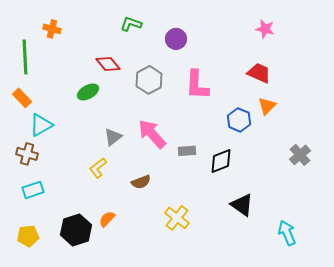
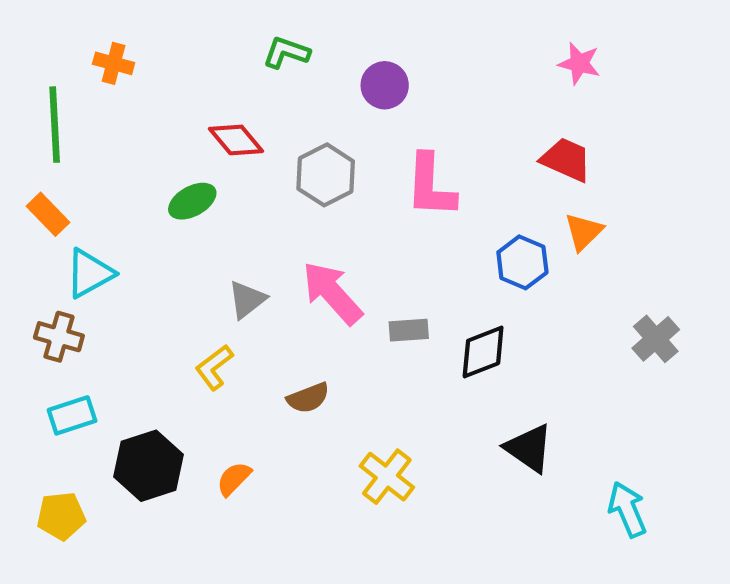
black hexagon: (76, 230) -> (149, 466), moved

